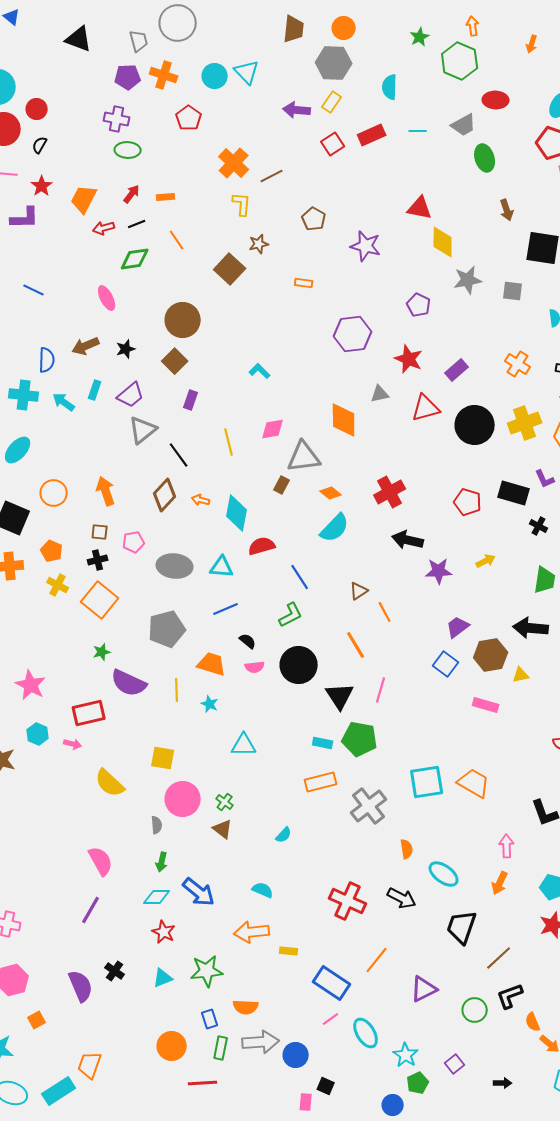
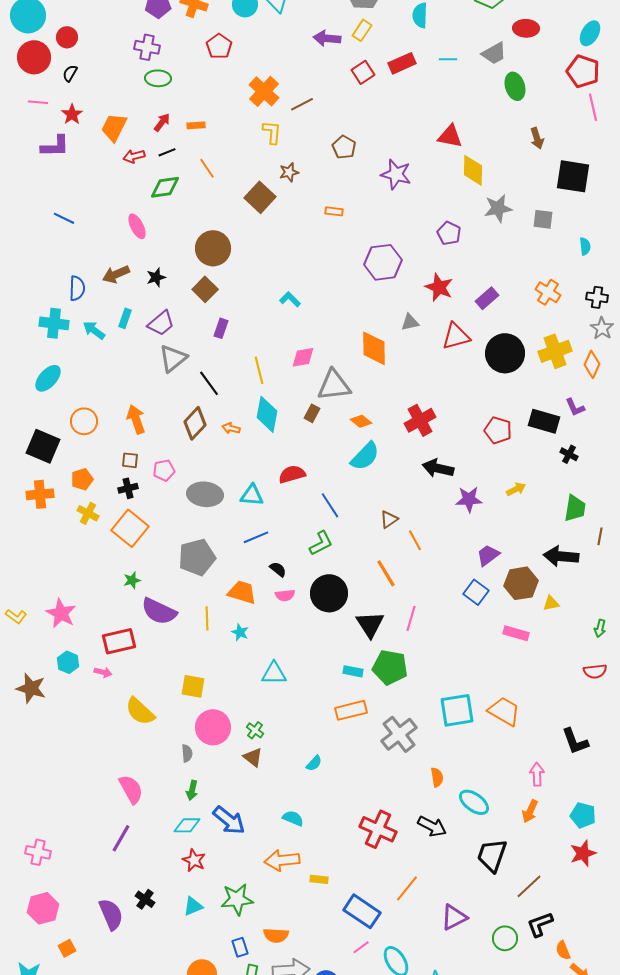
cyan diamond: (237, 513) -> (267, 414), moved
orange pentagon: (52, 551) -> (82, 479), turned 30

